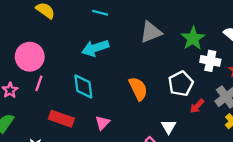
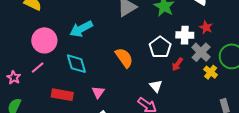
pink circle: (30, 57) -> (44, 40), moved
white cross: (210, 61) -> (185, 35), moved
pink line: (39, 83) -> (38, 68), turned 40

